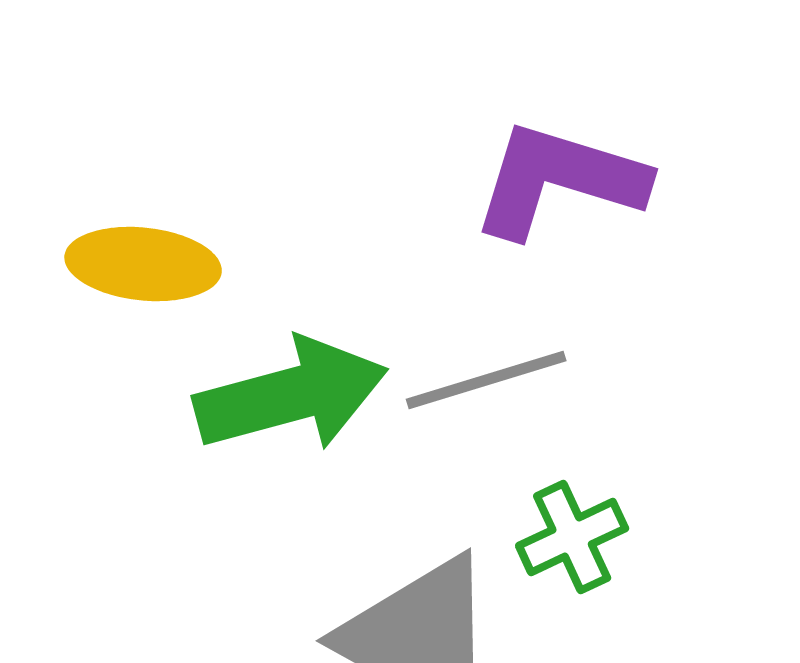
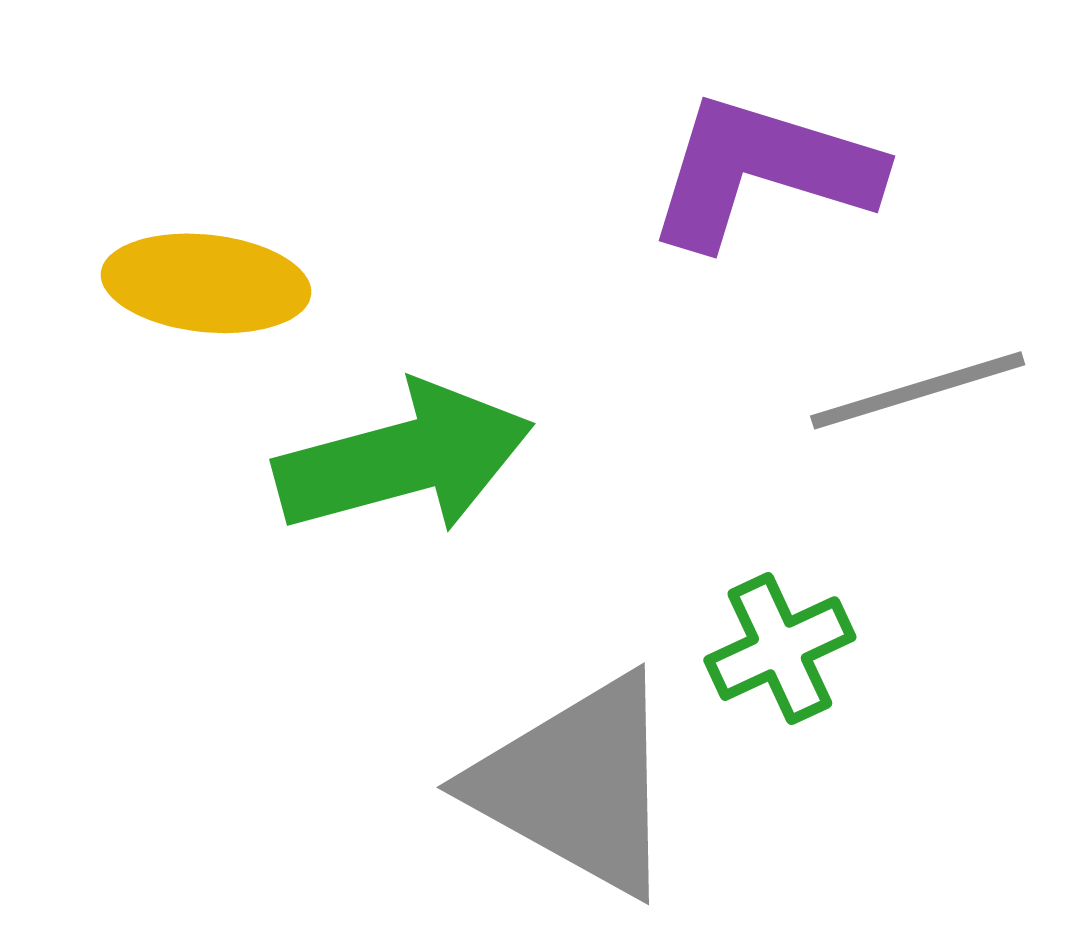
gray line: (486, 380) -> (918, 390), moved

